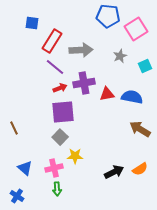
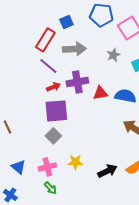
blue square: (32, 23) -> (66, 22), moved, turned -32
yellow star: (75, 156) -> (75, 162), moved
green arrow: (57, 189) -> (50, 188), turned -40

